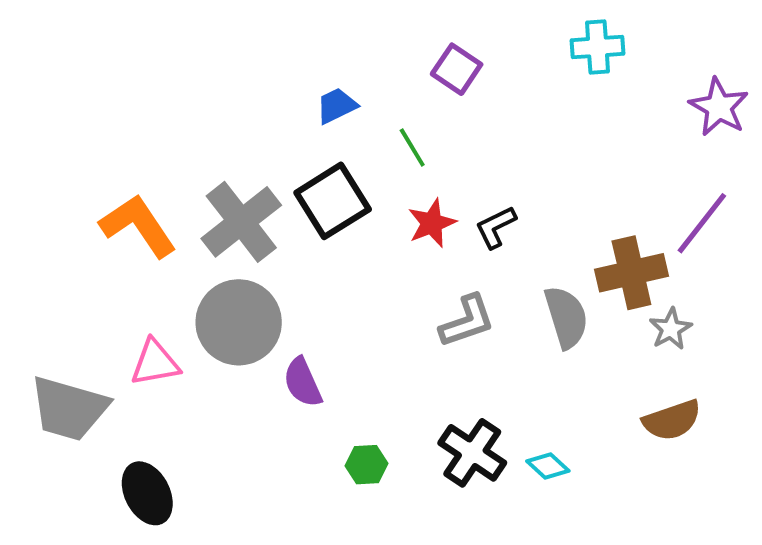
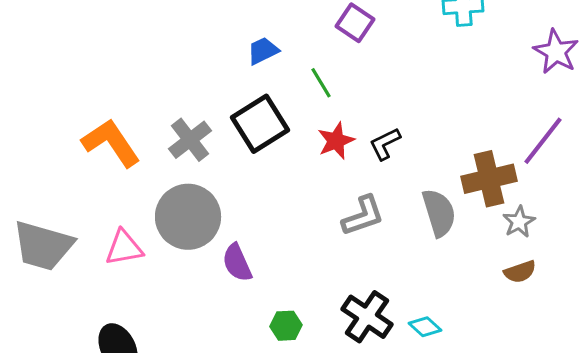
gray cross: (241, 222) -> (190, 140), size x0.7
gray trapezoid: (69, 408) -> (43, 246), moved
brown semicircle: (672, 420) -> (520, 272), moved, size x0.7

